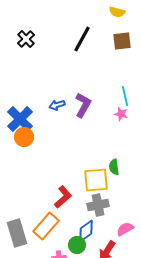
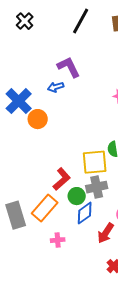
purple L-shape: (83, 105) -> (69, 67), moved, turned -55
orange circle: (24, 137) -> (38, 119), moved
green circle: (77, 245) -> (77, 196), moved

